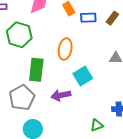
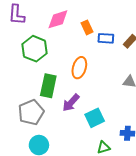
cyan square: (83, 76) -> (95, 118), moved
purple arrow: (61, 95) -> (71, 103), moved, turned -42

